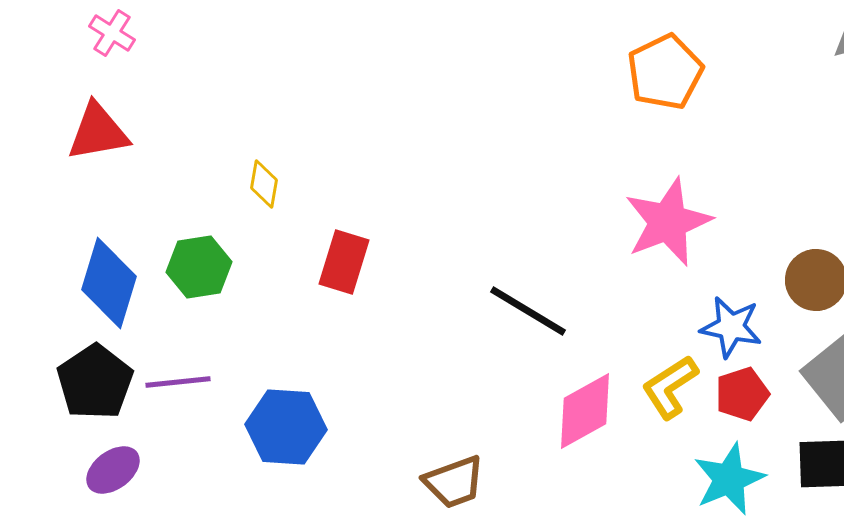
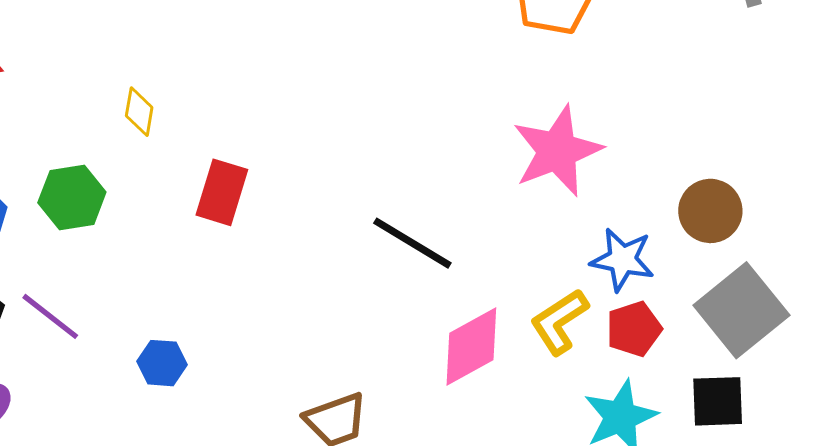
purple line: (178, 382) -> (50, 316), turned 44
blue hexagon: (286, 427) -> (162, 363), size x0.6

